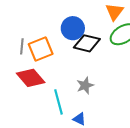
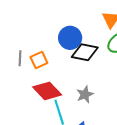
orange square: (41, 49) -> (39, 60), size x0.7
red diamond: (31, 78) -> (47, 91), moved

